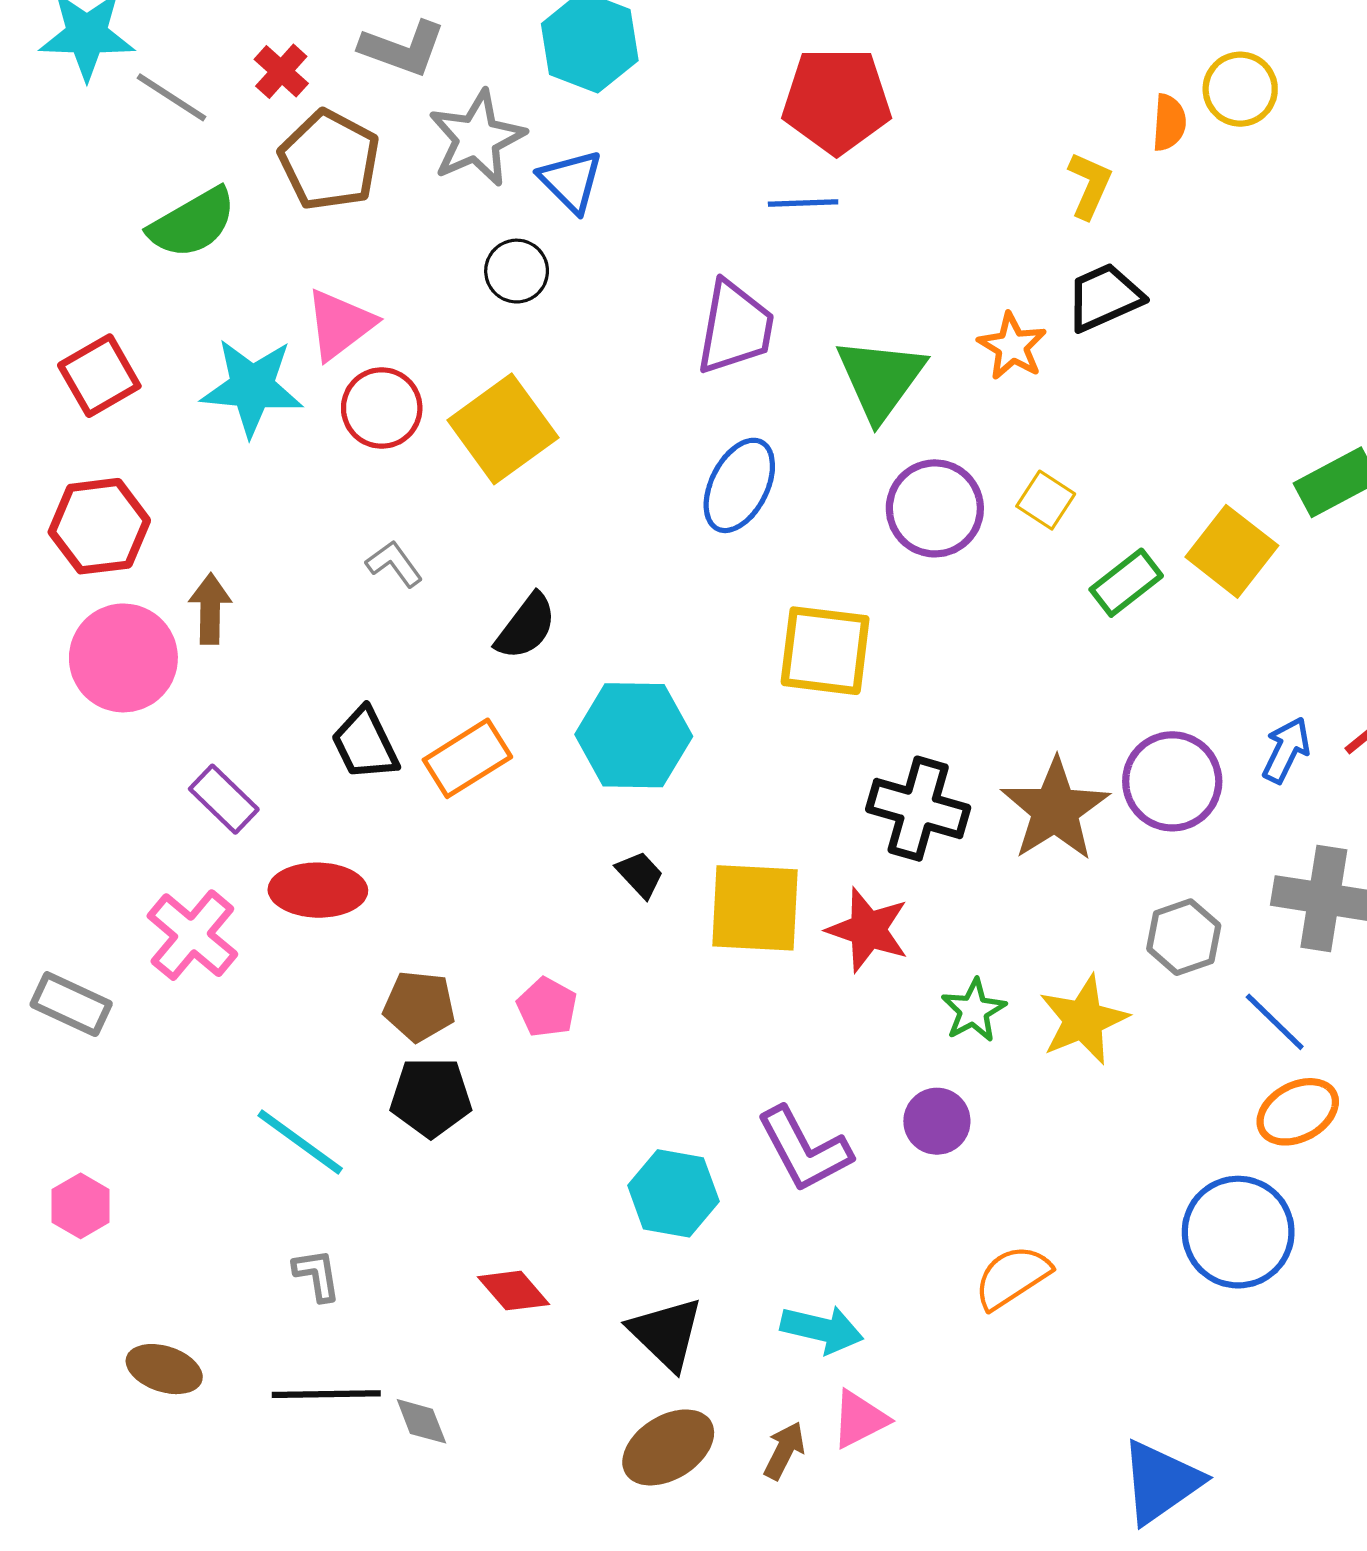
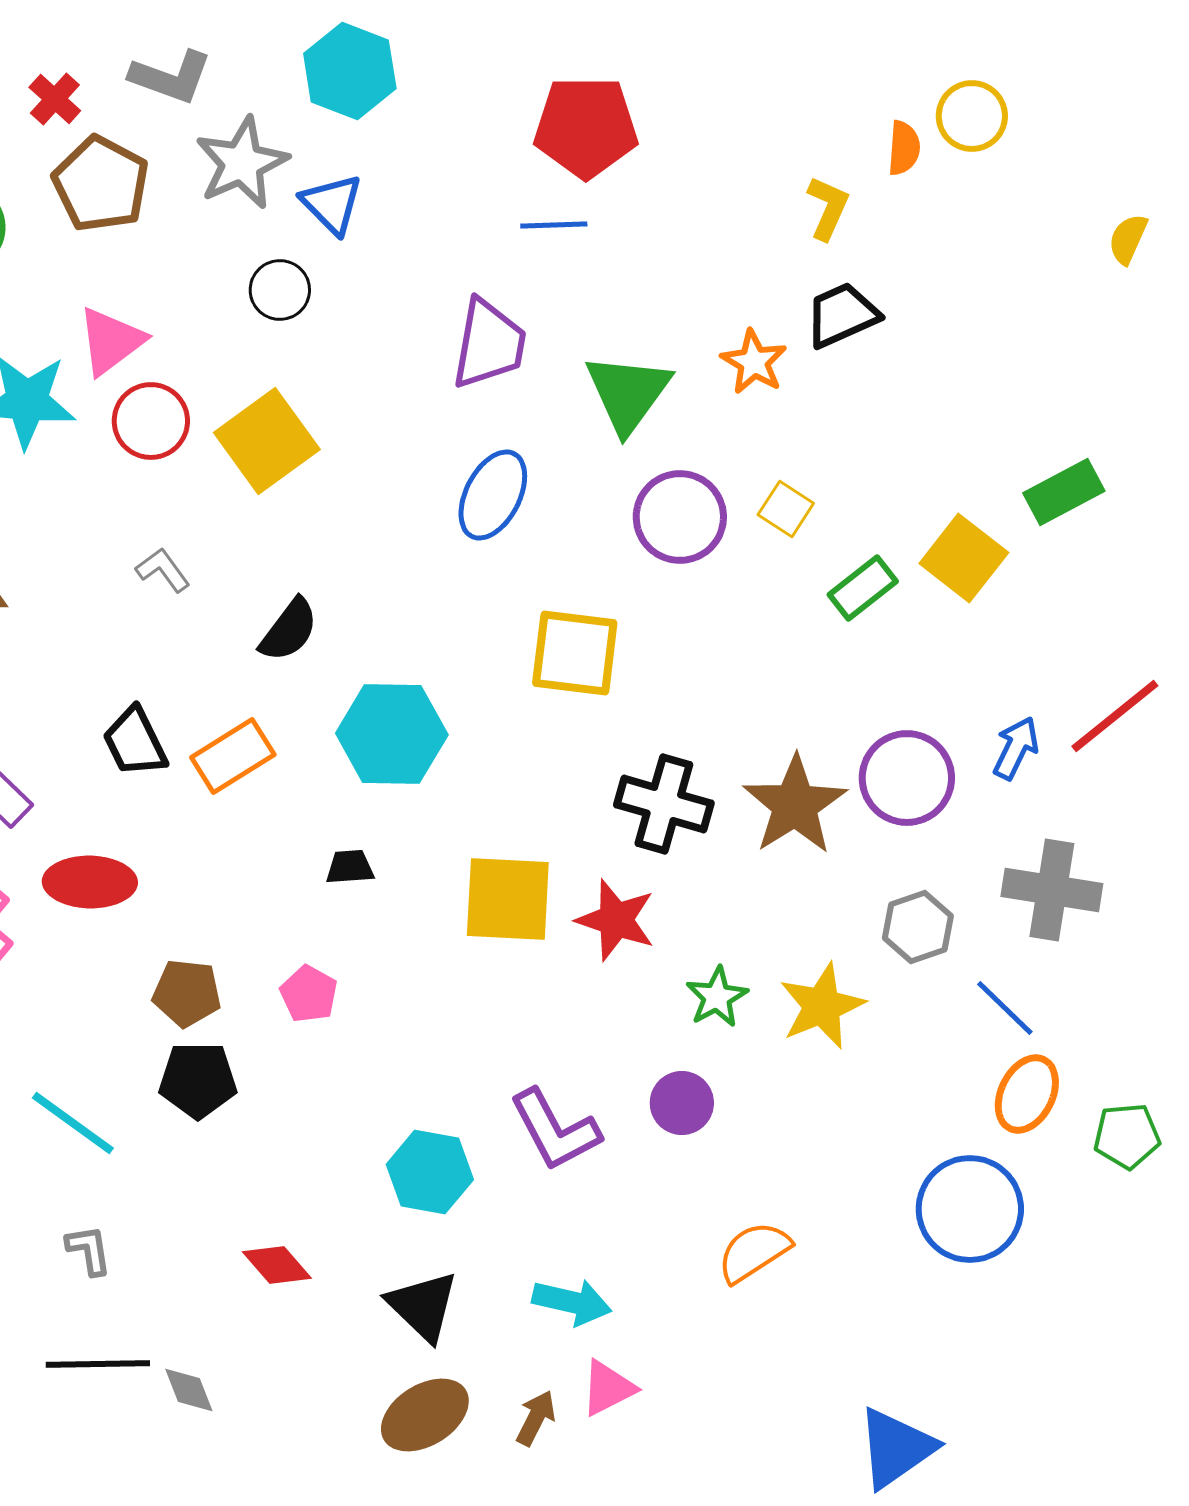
black trapezoid: (640, 874) -> (350, 867), moved, turned -51
orange ellipse: (1298, 1112) -> (1027, 1094), turned -36

